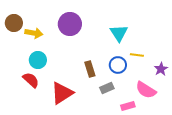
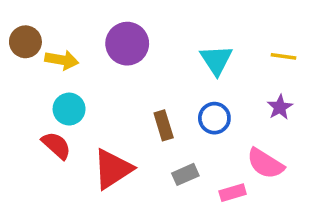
yellow line: (137, 55) -> (283, 56), moved
purple star: (161, 69) -> (280, 107), moved
gray rectangle: (107, 88) -> (185, 174), moved

